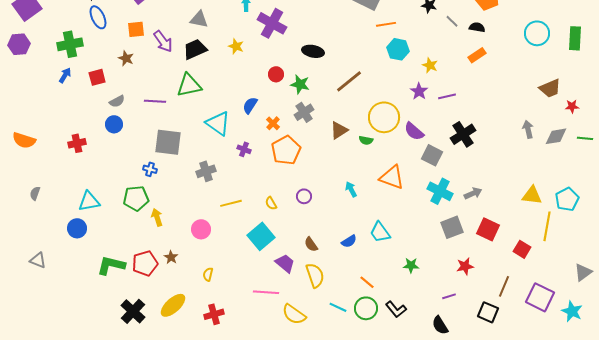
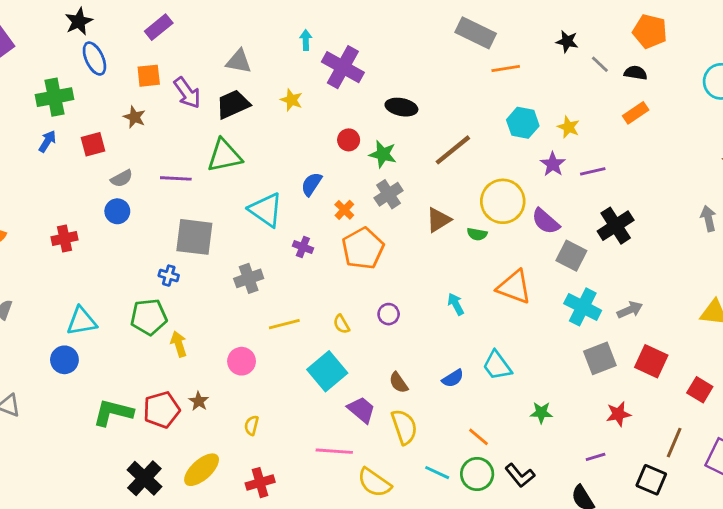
cyan hexagon: (398, 49) -> (523, 123), moved

